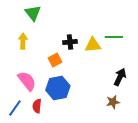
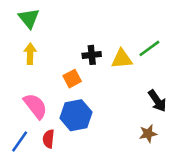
green triangle: (33, 13) -> (29, 18), moved
green line: (114, 37) -> (149, 48), turned -36
black arrow: (120, 77) -> (157, 101), turned 120

